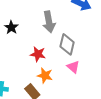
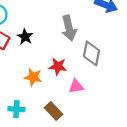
pink triangle: (73, 67) -> (76, 86), moved, turned -48
orange star: (45, 76) -> (33, 77), moved

